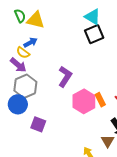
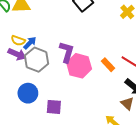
blue arrow: (30, 43) -> (30, 43), moved
gray hexagon: (25, 86) -> (37, 60), moved
pink hexagon: (84, 101) -> (79, 66), moved

